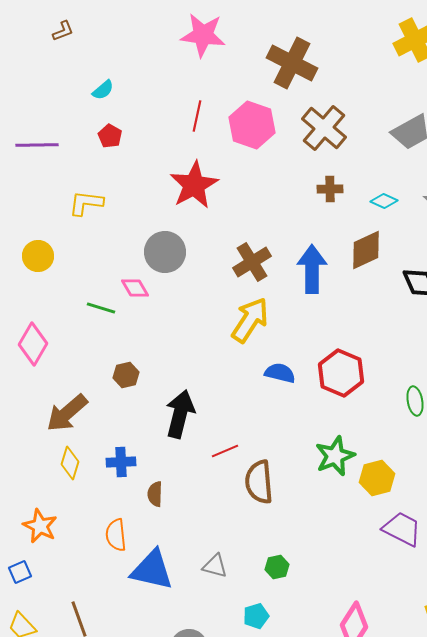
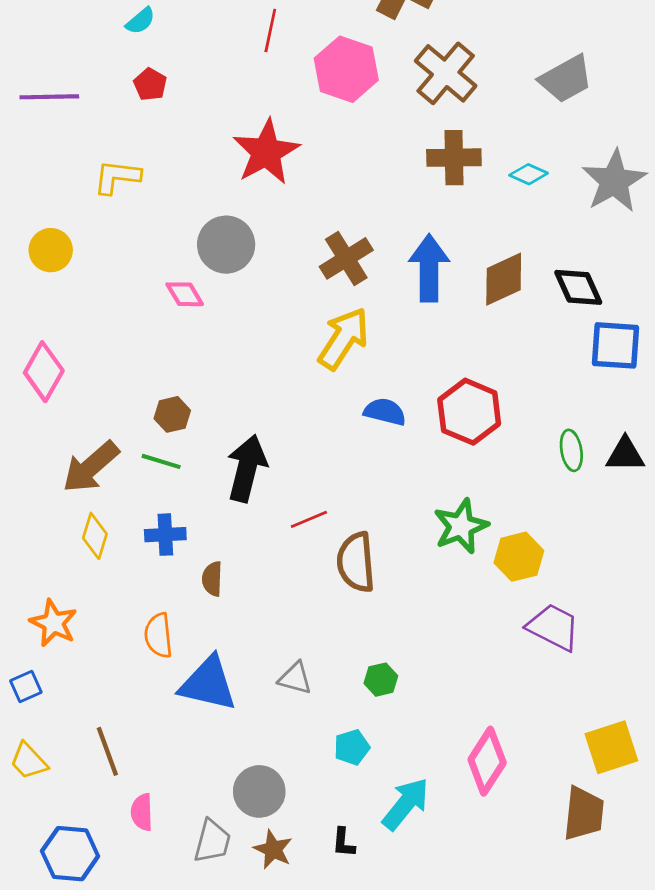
red line: (197, 116) -> (270, 31), moved
brown cross: (330, 189) -> (454, 158), size x1.5
brown diamond: (366, 250) -> (504, 279), moved
green line: (101, 308) -> (161, 461), moved

